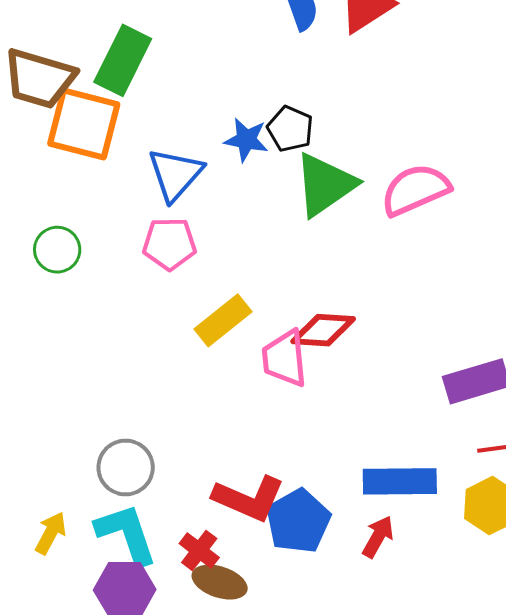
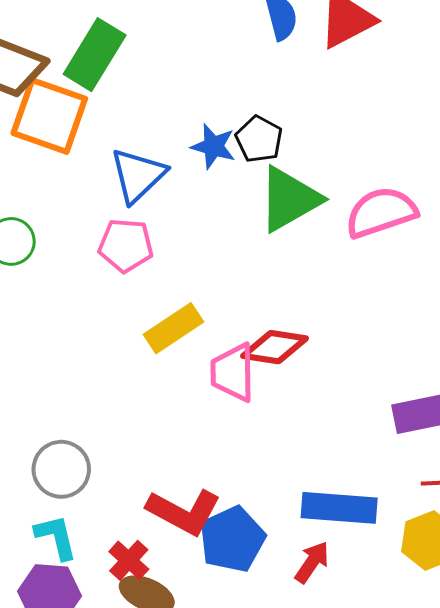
cyan L-shape: (126, 534) -> (56, 537), size x0.7

